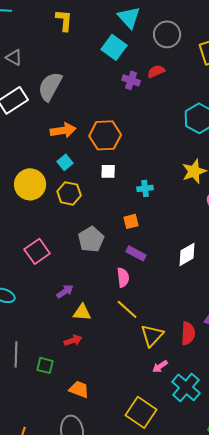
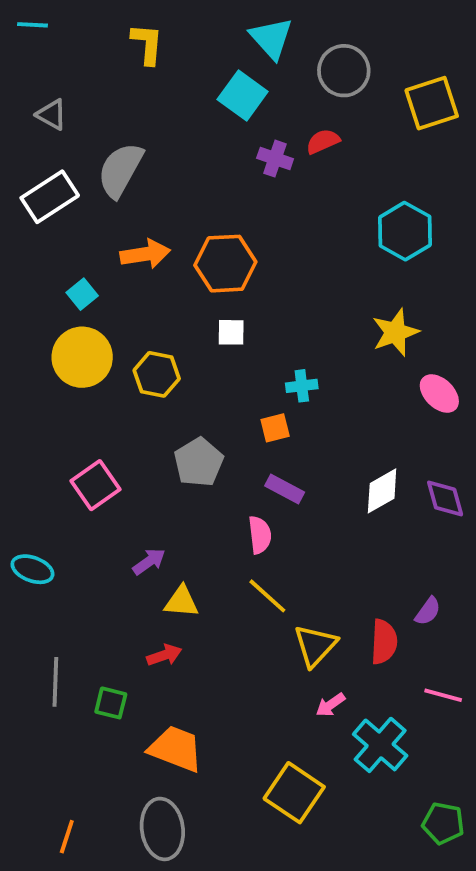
cyan square: (65, 162) -> (82, 294), moved
cyan cross: (145, 188) -> (302, 386), moved
orange trapezoid: (79, 389) -> (176, 749), size x1.4

